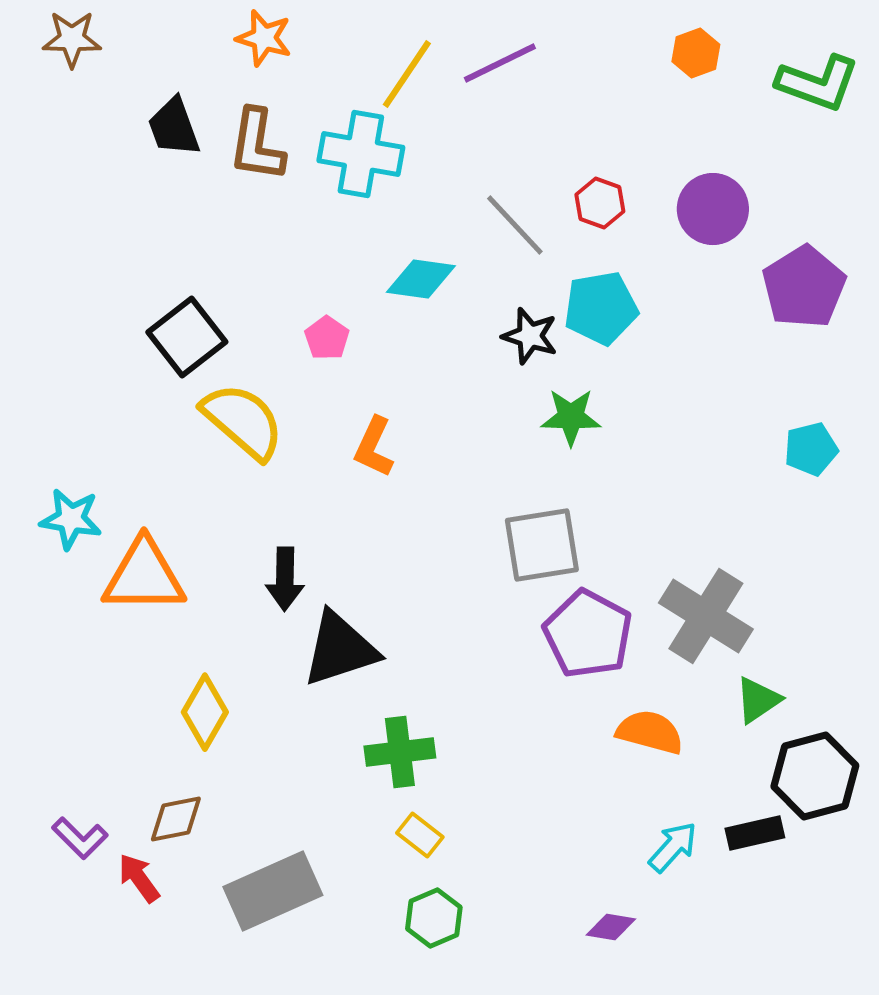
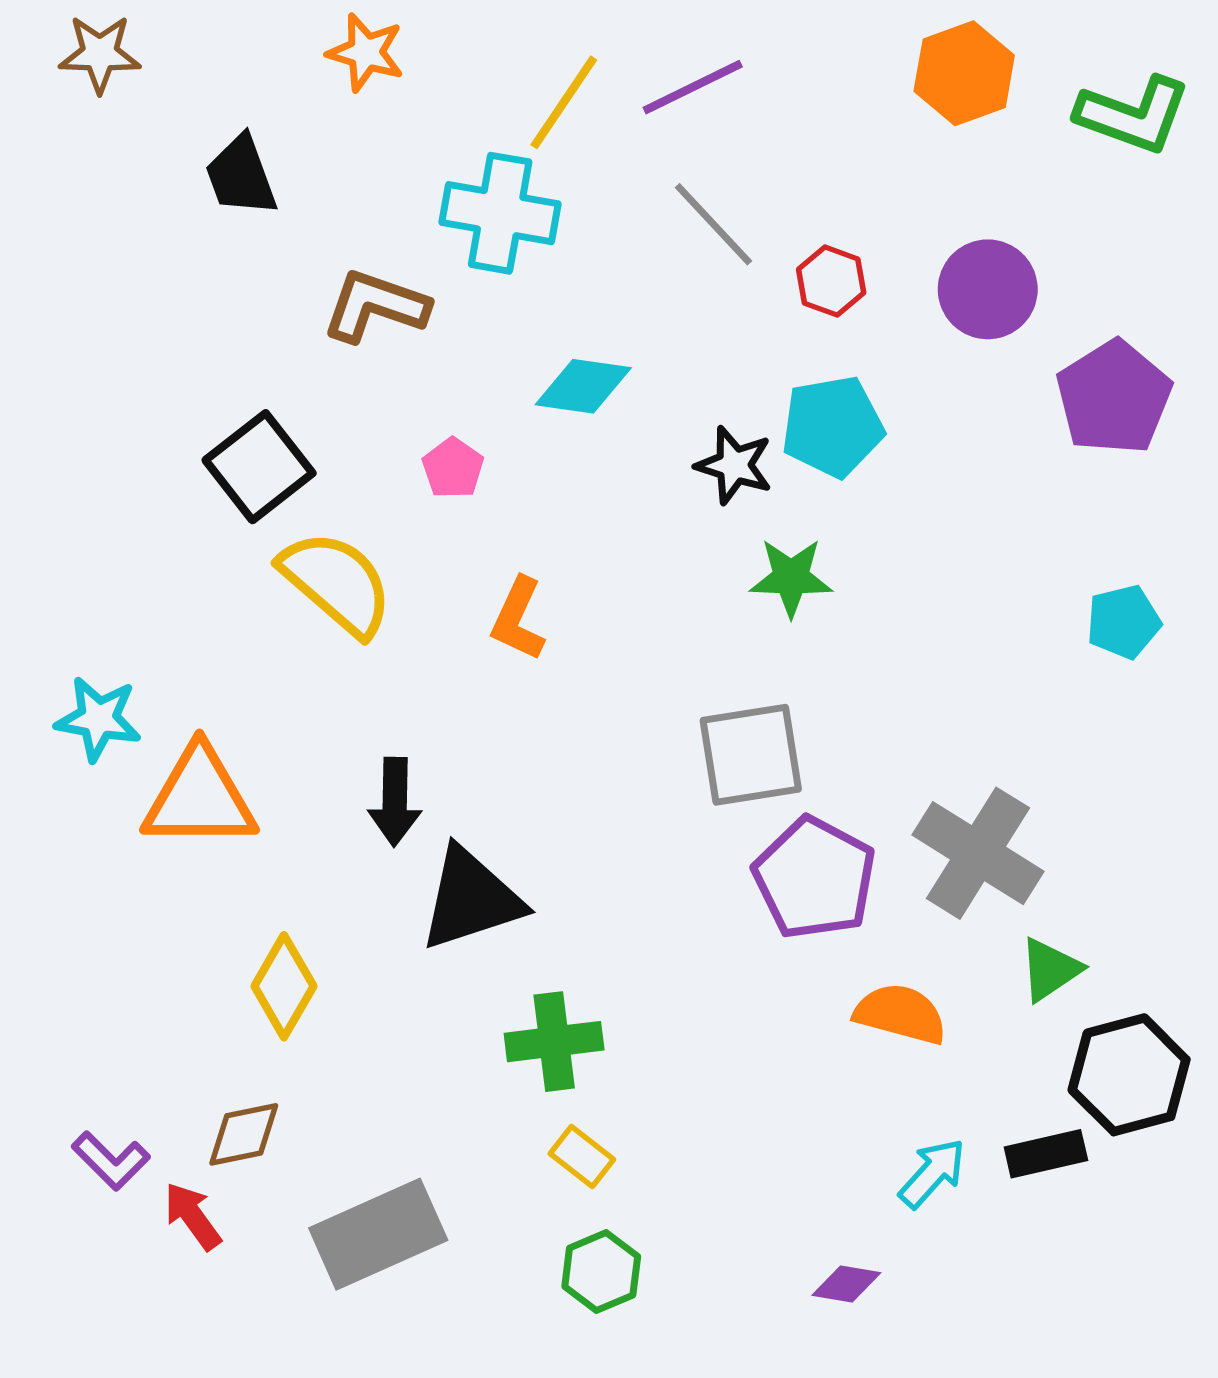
orange hexagon: (696, 53) -> (964, 73), size x1.5
brown L-shape: (257, 145) -> (375, 306), moved, turned 100
gray line: (515, 225) -> (713, 224), moved

